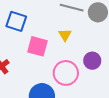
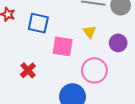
purple circle: (92, 61) -> (118, 43), moved

